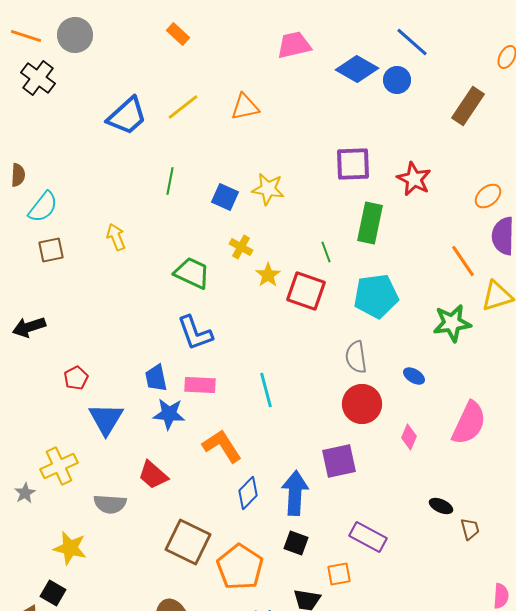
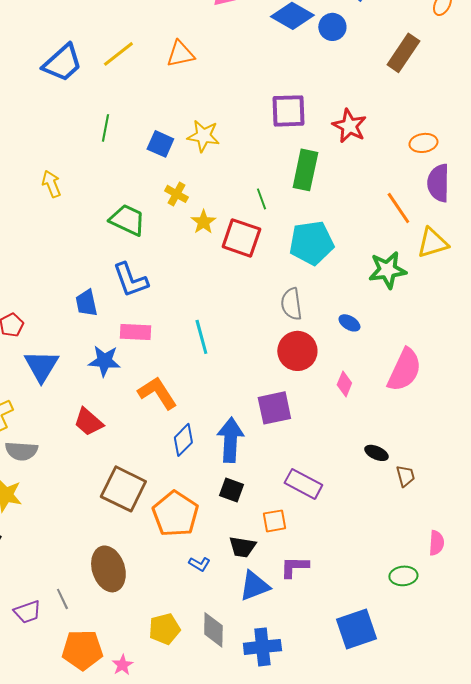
orange ellipse: (488, 196) -> (423, 143), turned 32
blue trapezoid: (156, 378) -> (86, 303), moved
gray semicircle: (110, 504) -> (21, 451), moved

